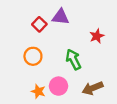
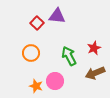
red star: (97, 36) -> (94, 48), moved
brown arrow: (93, 88) -> (95, 73), moved

